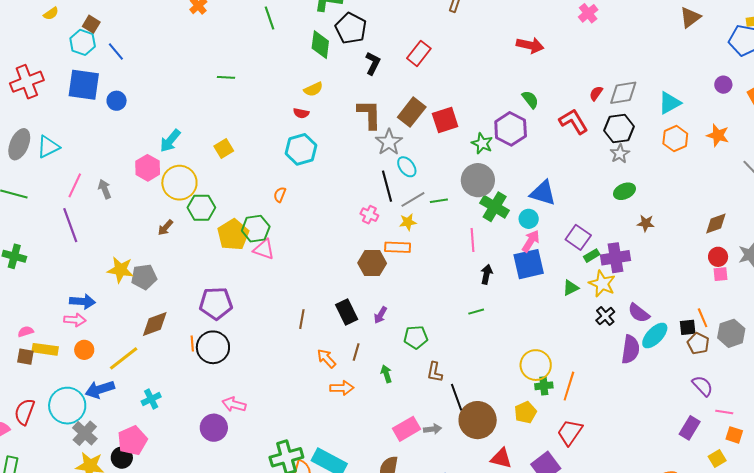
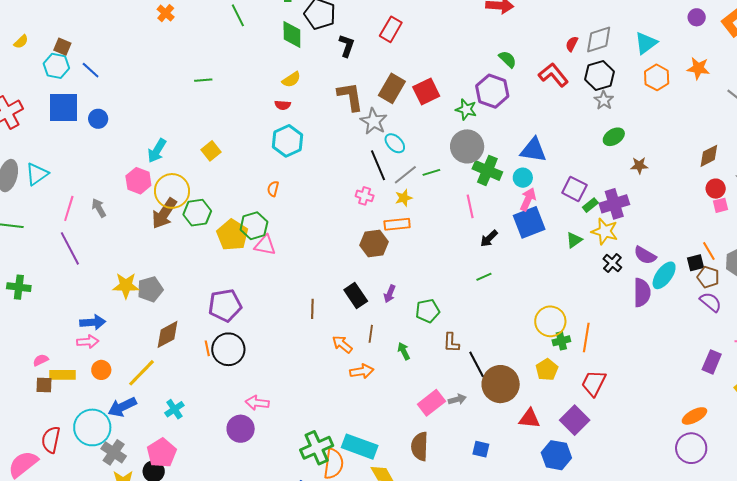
brown arrow: (165, 228) -> (164, 213), moved, size x1.8
black arrow: (487, 274) -> (489, 238), turned -138
purple semicircle: (702, 386) -> (711, 302), moved

